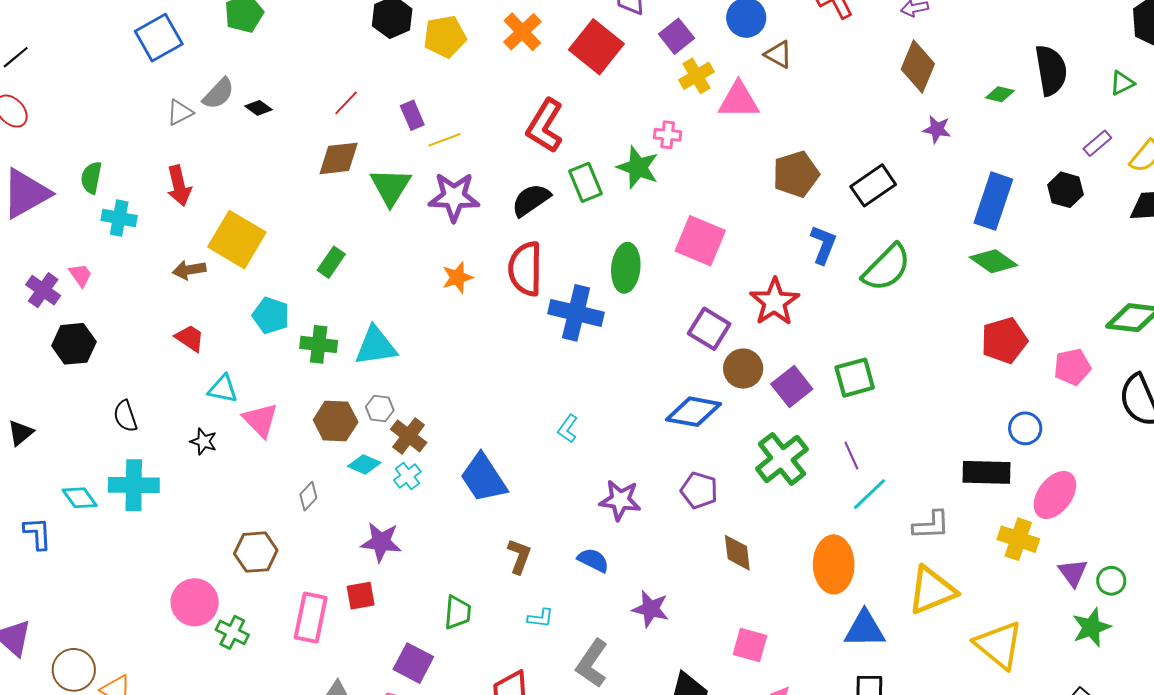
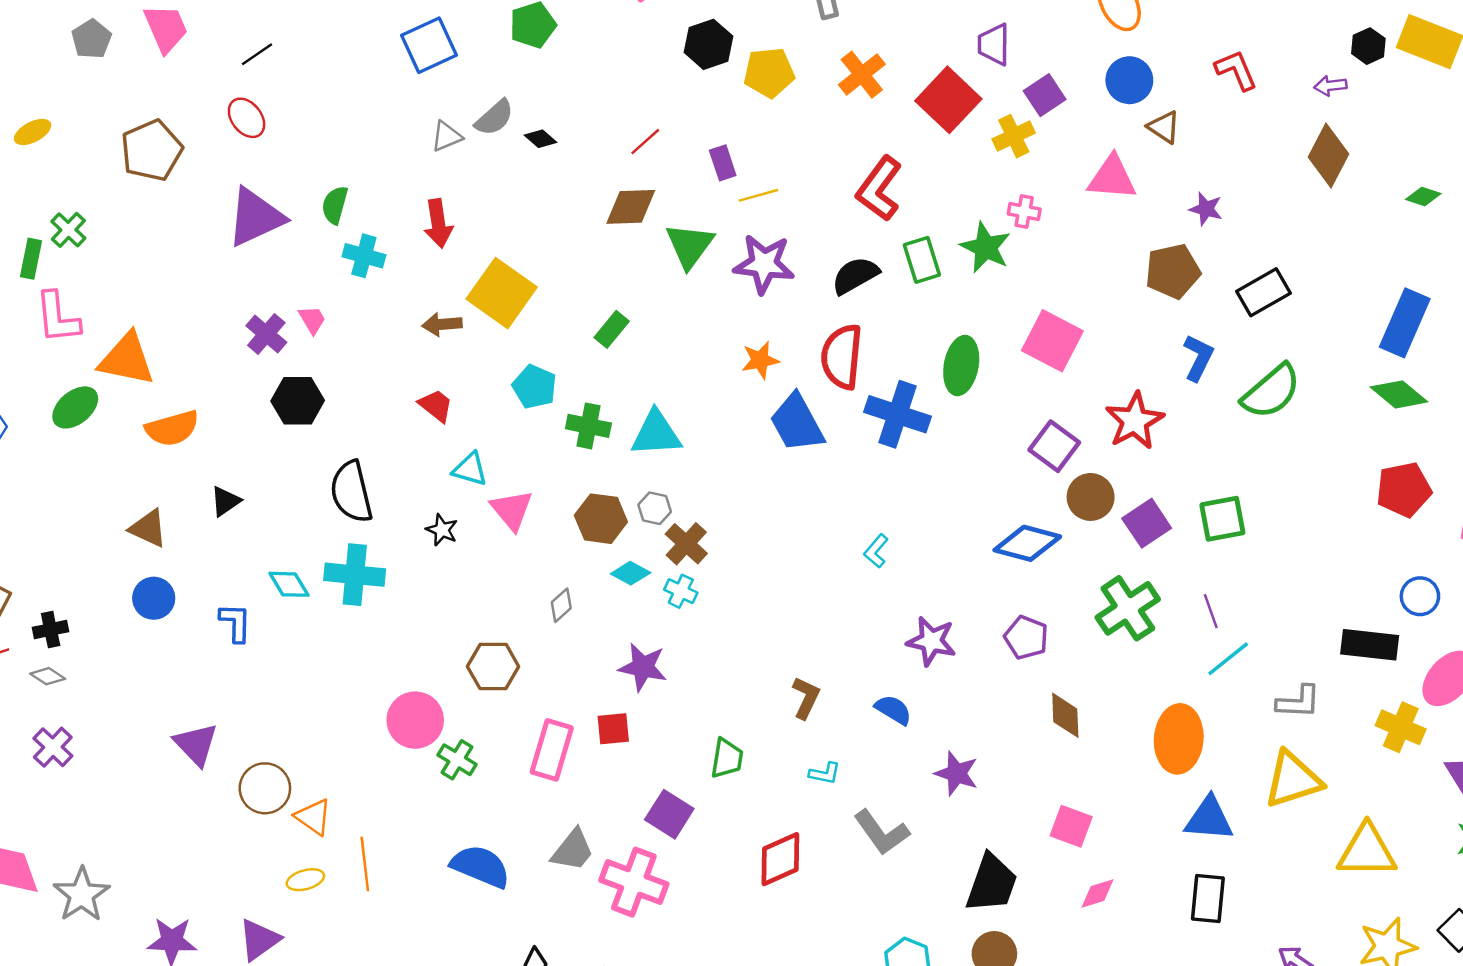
yellow cross: (696, 76) -> (1014, 136), moved
purple star: (937, 129) -> (1206, 209), moved
black semicircle: (125, 416) -> (351, 492), size x1.6
cyan cross: (407, 476) -> (681, 591), turned -32
blue trapezoid: (483, 478) -> (797, 423), moved
yellow triangle: (999, 645) -> (1367, 851), turned -44
gray L-shape: (592, 663) -> (882, 832), turned -75

